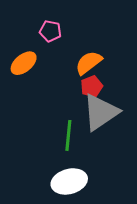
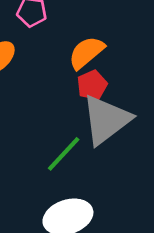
green line: (68, 135) -> (64, 154), turned 40

